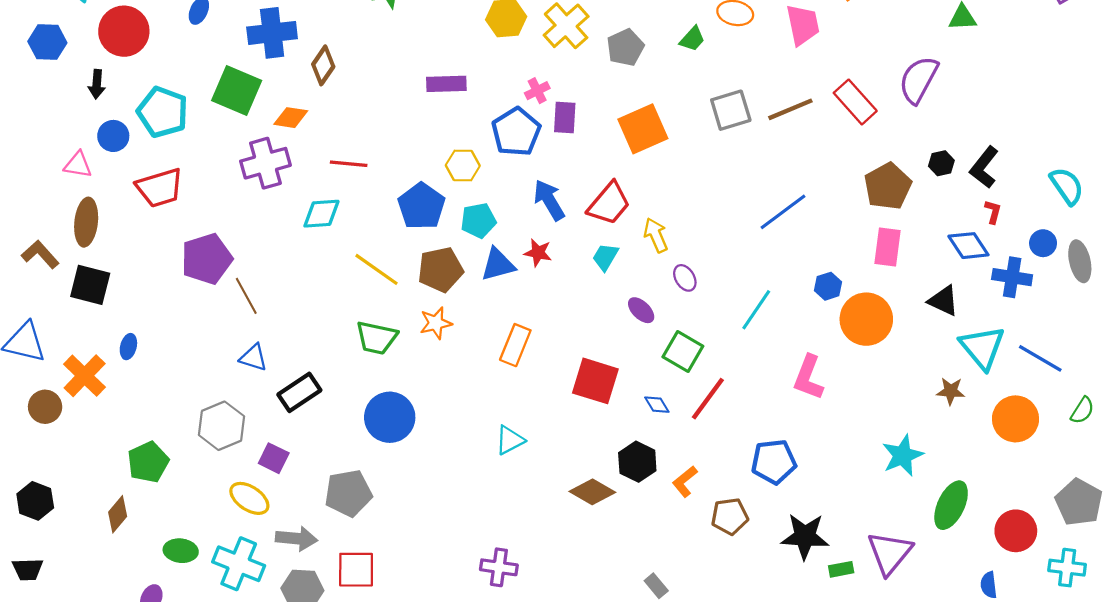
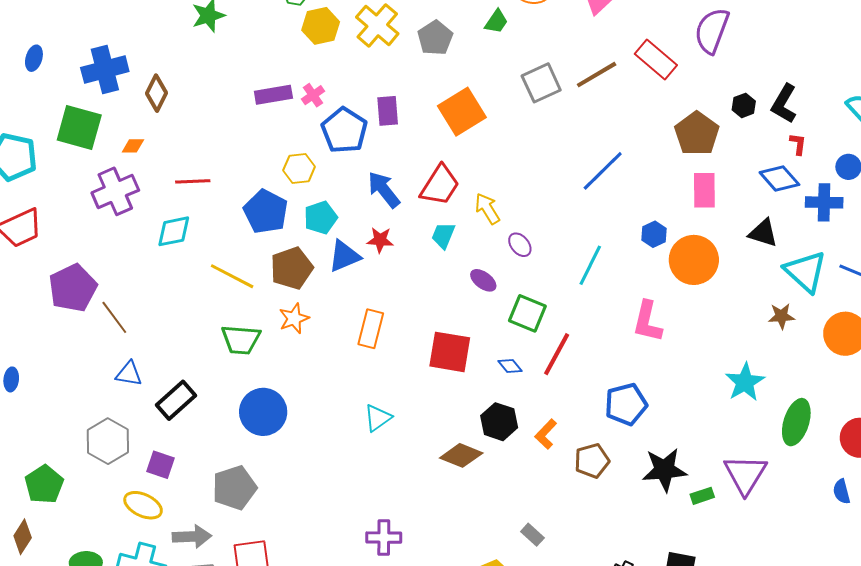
pink cross: (537, 91) -> (313, 95), moved
orange diamond: (291, 118) -> (133, 146), size x0.7

